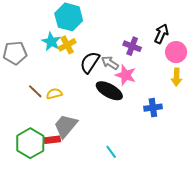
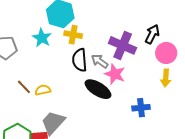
yellow cross: (67, 45) -> (73, 35), moved, turned 36
purple cross: (132, 46) -> (123, 45), size x1.5
black semicircle: (90, 62) -> (80, 60), turned -40

